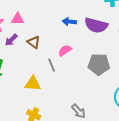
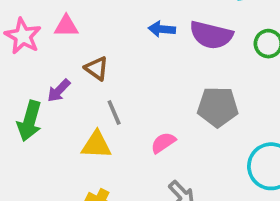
purple arrow: (11, 40) -> (59, 91), moved
pink semicircle: (65, 50) -> (163, 143), moved
gray line: (52, 65) -> (114, 112), moved

